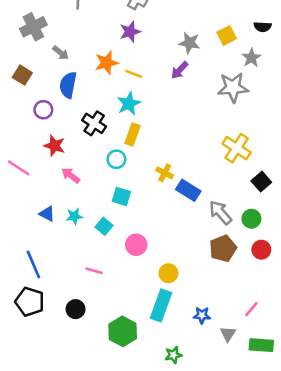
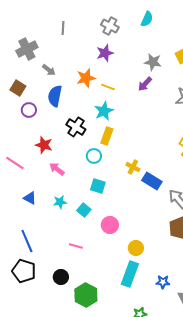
purple circle: (43, 110) -> (29, 110), moved
blue triangle: (47, 214) -> (30, 198), moved
green hexagon: (123, 331) -> (86, 295), moved

